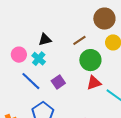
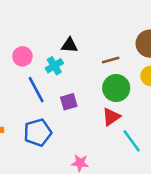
pink circle: (19, 55) -> (22, 56), moved
red triangle: (94, 83) -> (111, 117), turned -35

